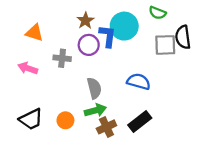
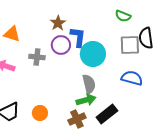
cyan circle: (124, 26) -> (93, 54), moved
blue semicircle: (139, 82) -> (132, 78), moved
gray semicircle: (94, 88) -> (89, 84), moved
green arrow: (95, 110) -> (86, 100), moved

